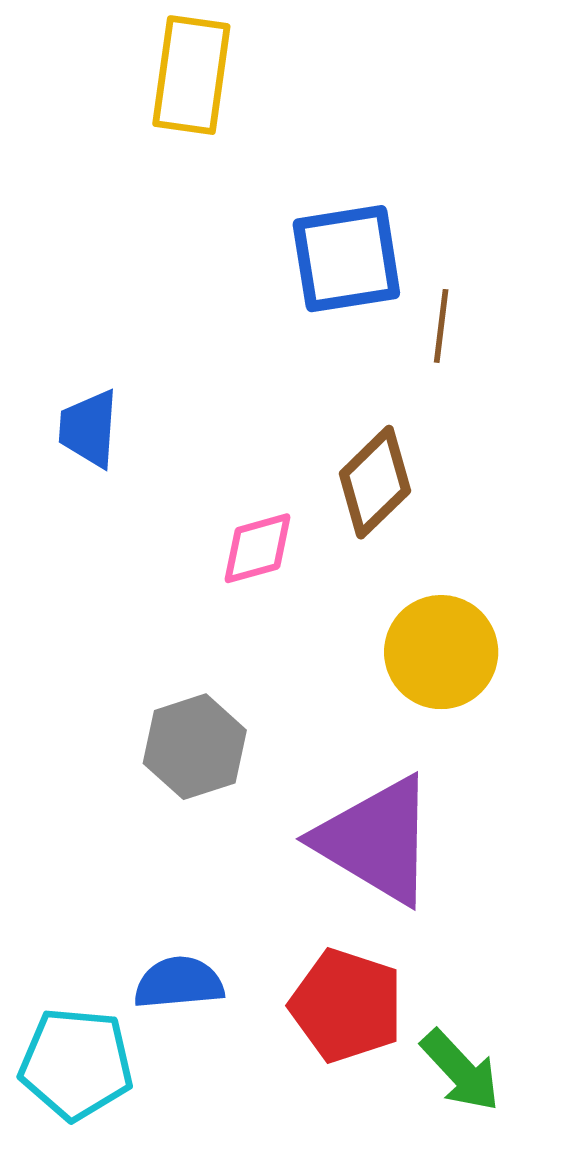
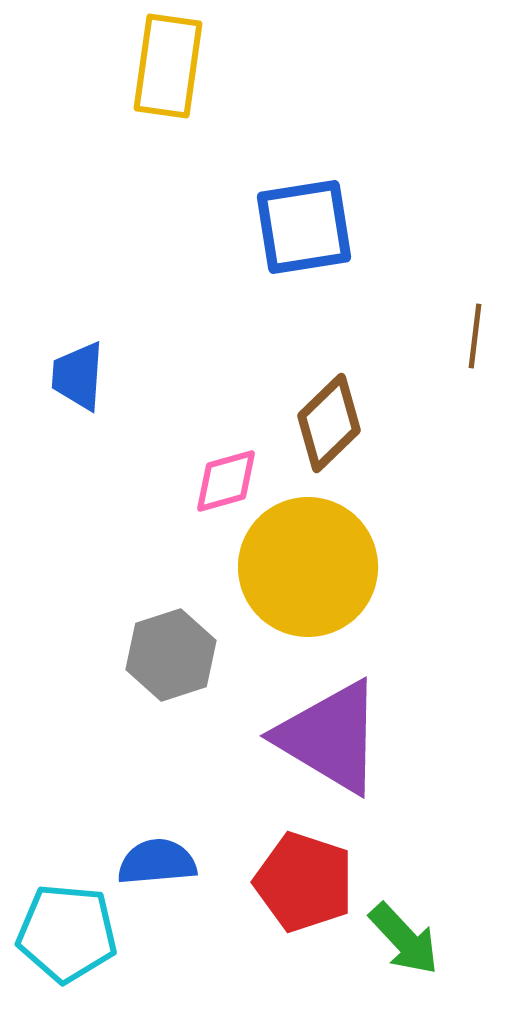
brown line: (441, 326) -> (475, 336), moved
yellow circle: (441, 652) -> (308, 567), moved, size x1.4

